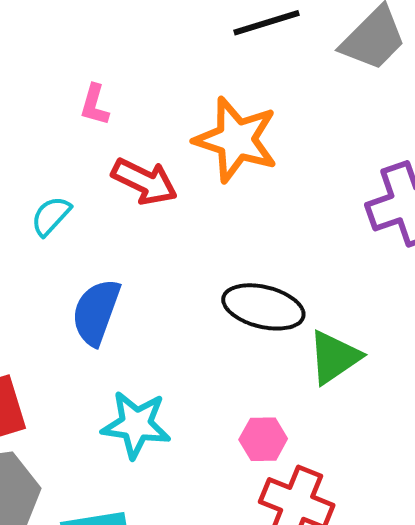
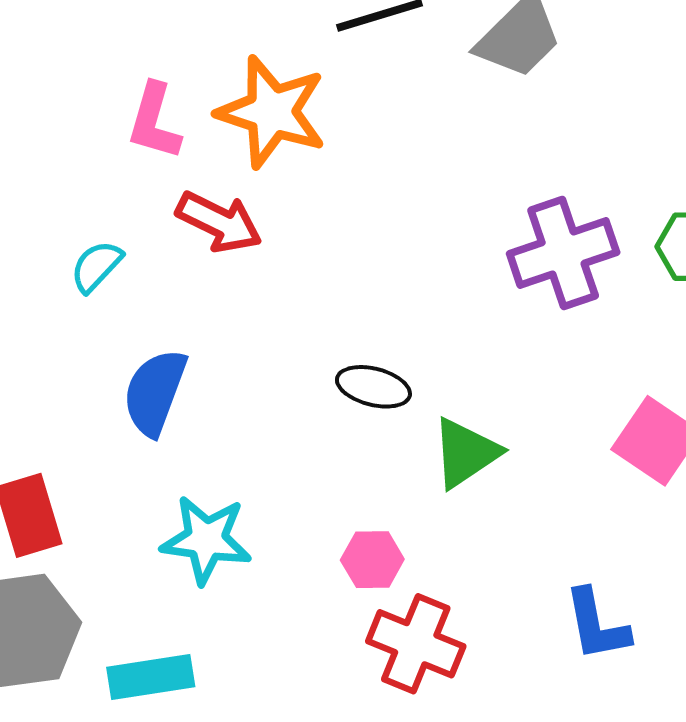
pink L-shape: (95, 105) -> (154, 121), size x1.4
orange star: (236, 140) -> (272, 112), moved
black ellipse: (263, 307) -> (373, 387), size x0.7

